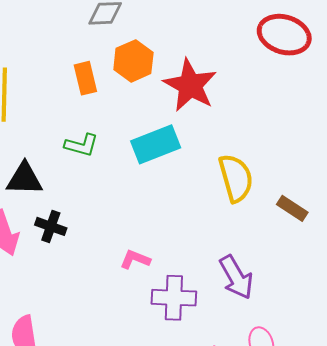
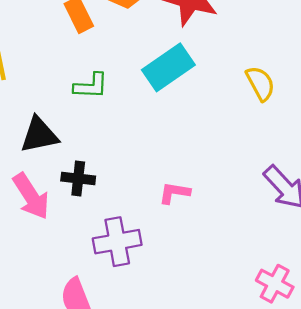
yellow semicircle: (236, 178) -> (260, 83), size x0.7
purple cross: (174, 298) -> (117, 242), moved

